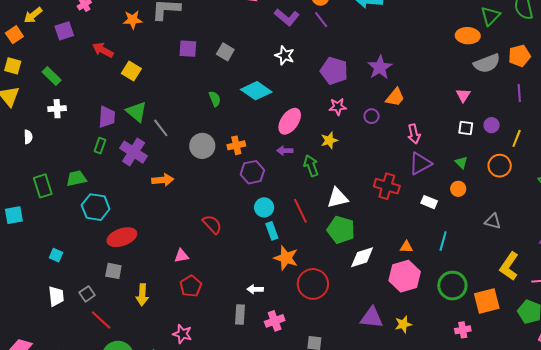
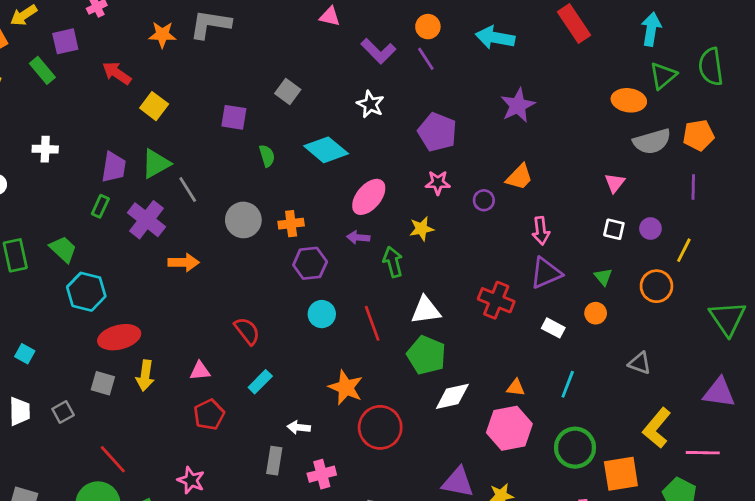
purple square: (188, 49) -> (234, 117), moved
purple star: (380, 67) -> (518, 105), moved
green rectangle: (52, 76) -> (42, 70), moved
green triangle: (137, 112) -> (156, 164), turned 45
green trapezoid: (76, 178) -> (63, 249), turned 50
cyan rectangle: (272, 231) -> (260, 382), moved, turned 60
yellow arrow: (142, 295) -> (145, 376), moved
red line: (101, 320) -> (113, 459), moved

